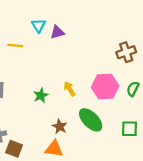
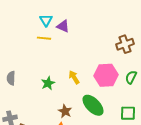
purple triangle: (57, 32) -> (63, 26), turned 40
yellow line: (15, 46) -> (44, 38), moved

